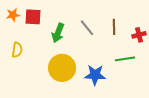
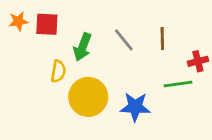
red cross: (139, 35) -> (198, 61), moved
yellow semicircle: (17, 50) -> (58, 71), moved

